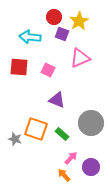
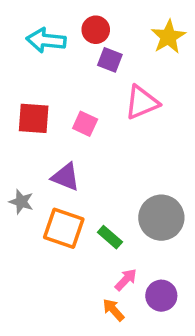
yellow star: (79, 21) -> (168, 37), moved
cyan arrow: (30, 37) -> (46, 40), moved
purple triangle: (57, 100) -> (66, 177), moved
gray star: (15, 139) -> (21, 202), moved

